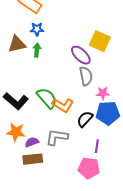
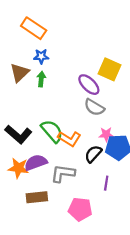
brown triangle: (17, 44) -> (20, 73), turned -30
gray semicircle: (86, 76) -> (94, 107), turned 132
pink star: (103, 93) -> (106, 134), moved
purple semicircle: (32, 142) -> (36, 163), moved, size x1.5
pink pentagon: (89, 168) -> (80, 209), moved

